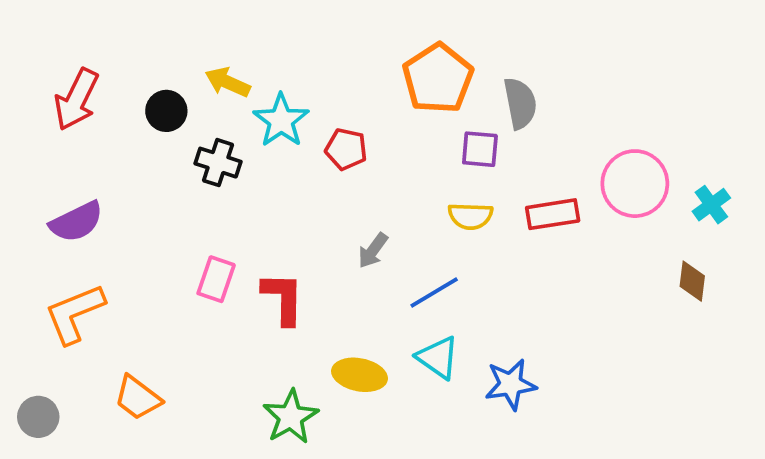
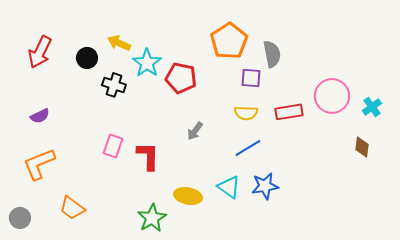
red pentagon: (346, 149) -> (181, 78), size x1.4
purple semicircle: (76, 222) -> (40, 116), size x0.7
blue line: (434, 293) -> (248, 148), moved
blue star: (511, 384) -> (265, 186), moved

